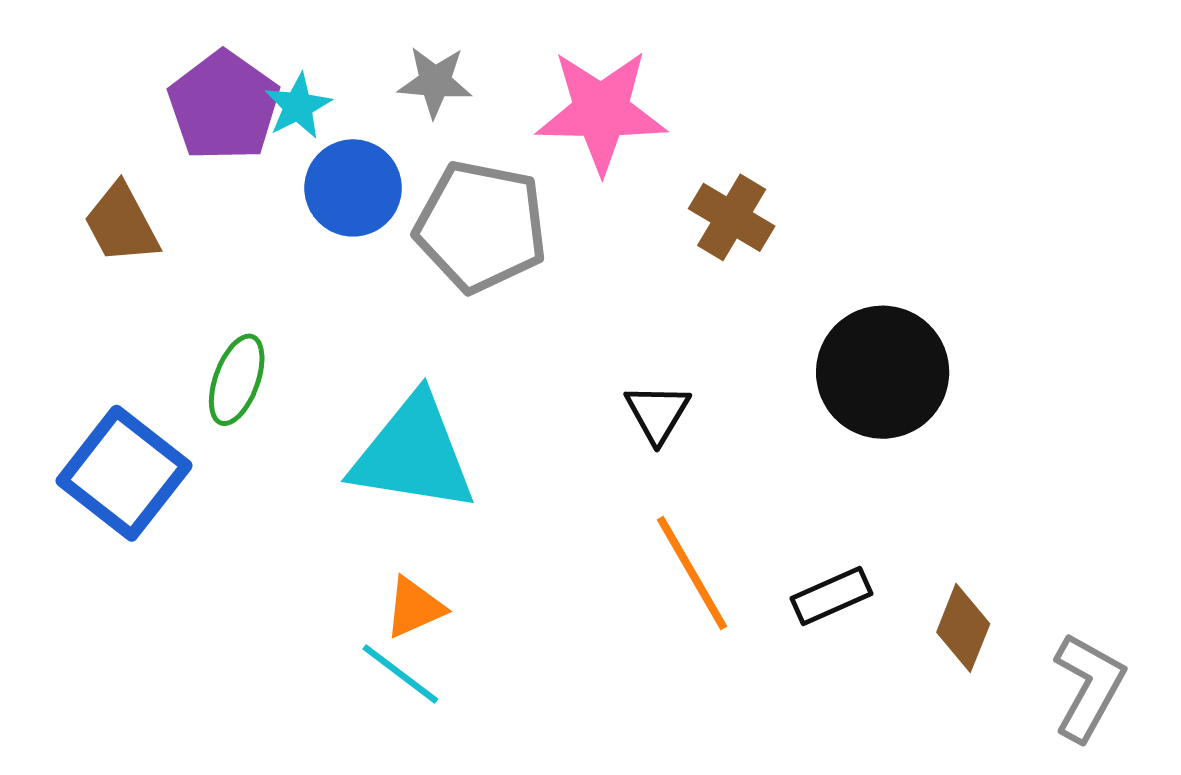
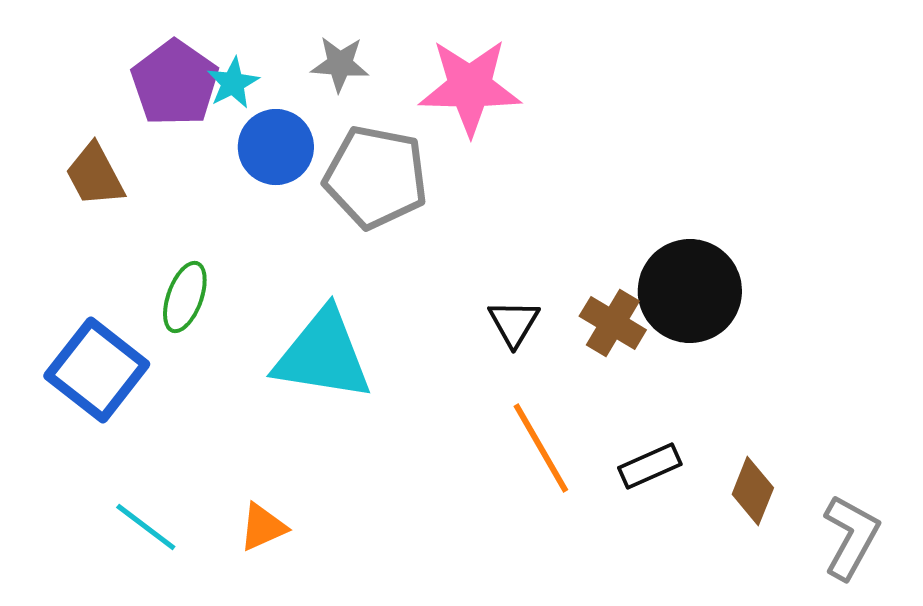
brown cross: (732, 217) -> (613, 323), moved
orange triangle: (414, 608) -> (263, 527), moved
cyan line: (400, 674) -> (146, 527), moved

